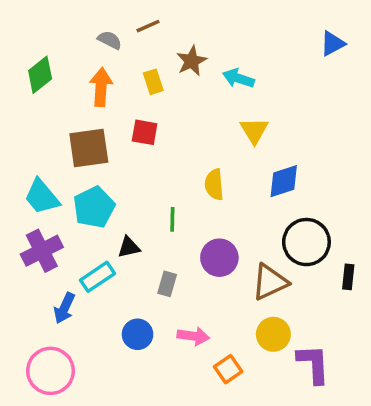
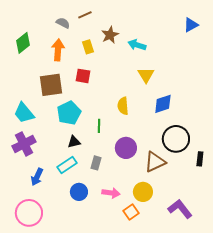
cyan pentagon: (94, 207) -> (69, 113), moved
cyan rectangle: (97, 277) -> (67, 165), moved
yellow circle: (273, 334) -> (143, 192), moved
purple L-shape: (313, 364) -> (180, 209), turned -35

